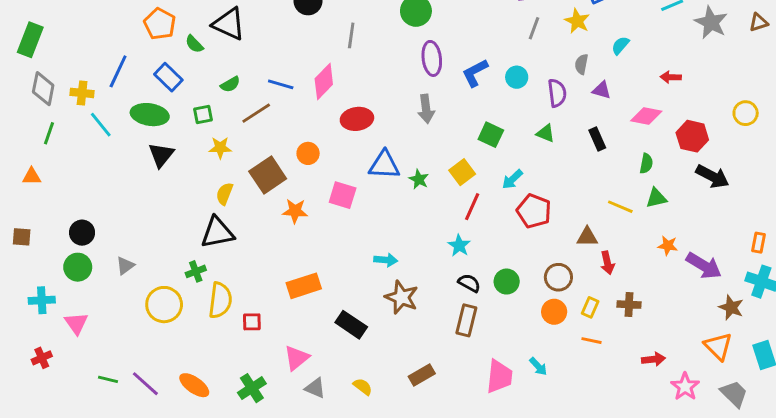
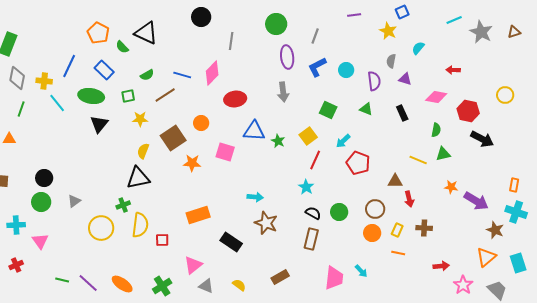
gray line: (534, 28) -> (315, 36), moved
orange triangle: (718, 346) -> (486, 257), turned 35

